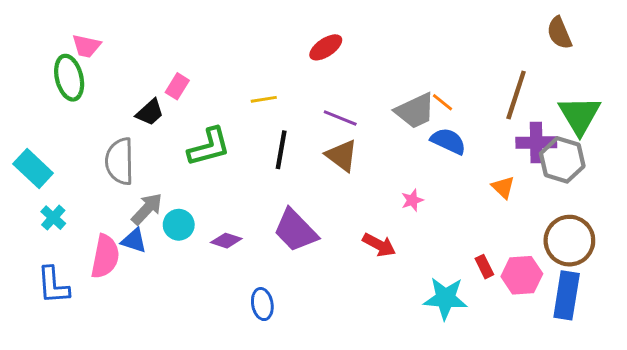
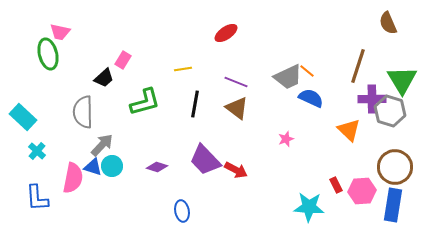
orange triangle: (503, 187) -> (349, 130), size x1.4
cyan circle: (179, 225) -> (112, 166), moved
red arrow: (379, 245) -> (236, 170), moved

